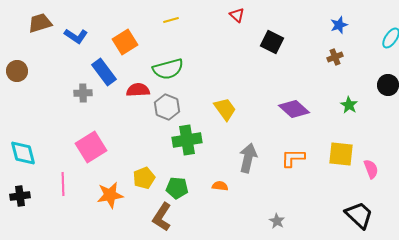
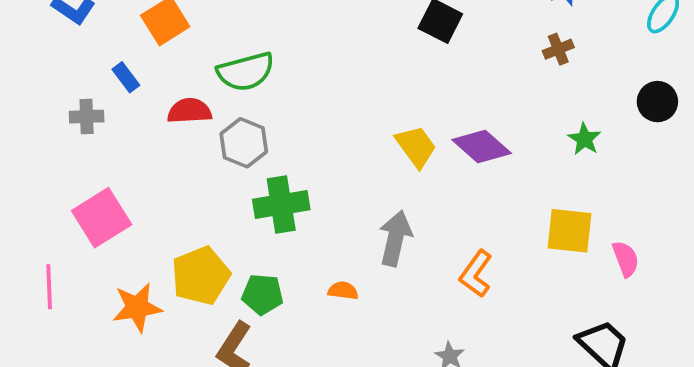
blue rectangle: (104, 72) -> (126, 77), size x0.6
yellow trapezoid: (225, 109) -> (416, 146), moved
orange L-shape: (293, 158) -> (476, 274), moved, turned -55
yellow pentagon: (144, 178) -> (201, 276), size x1.4

